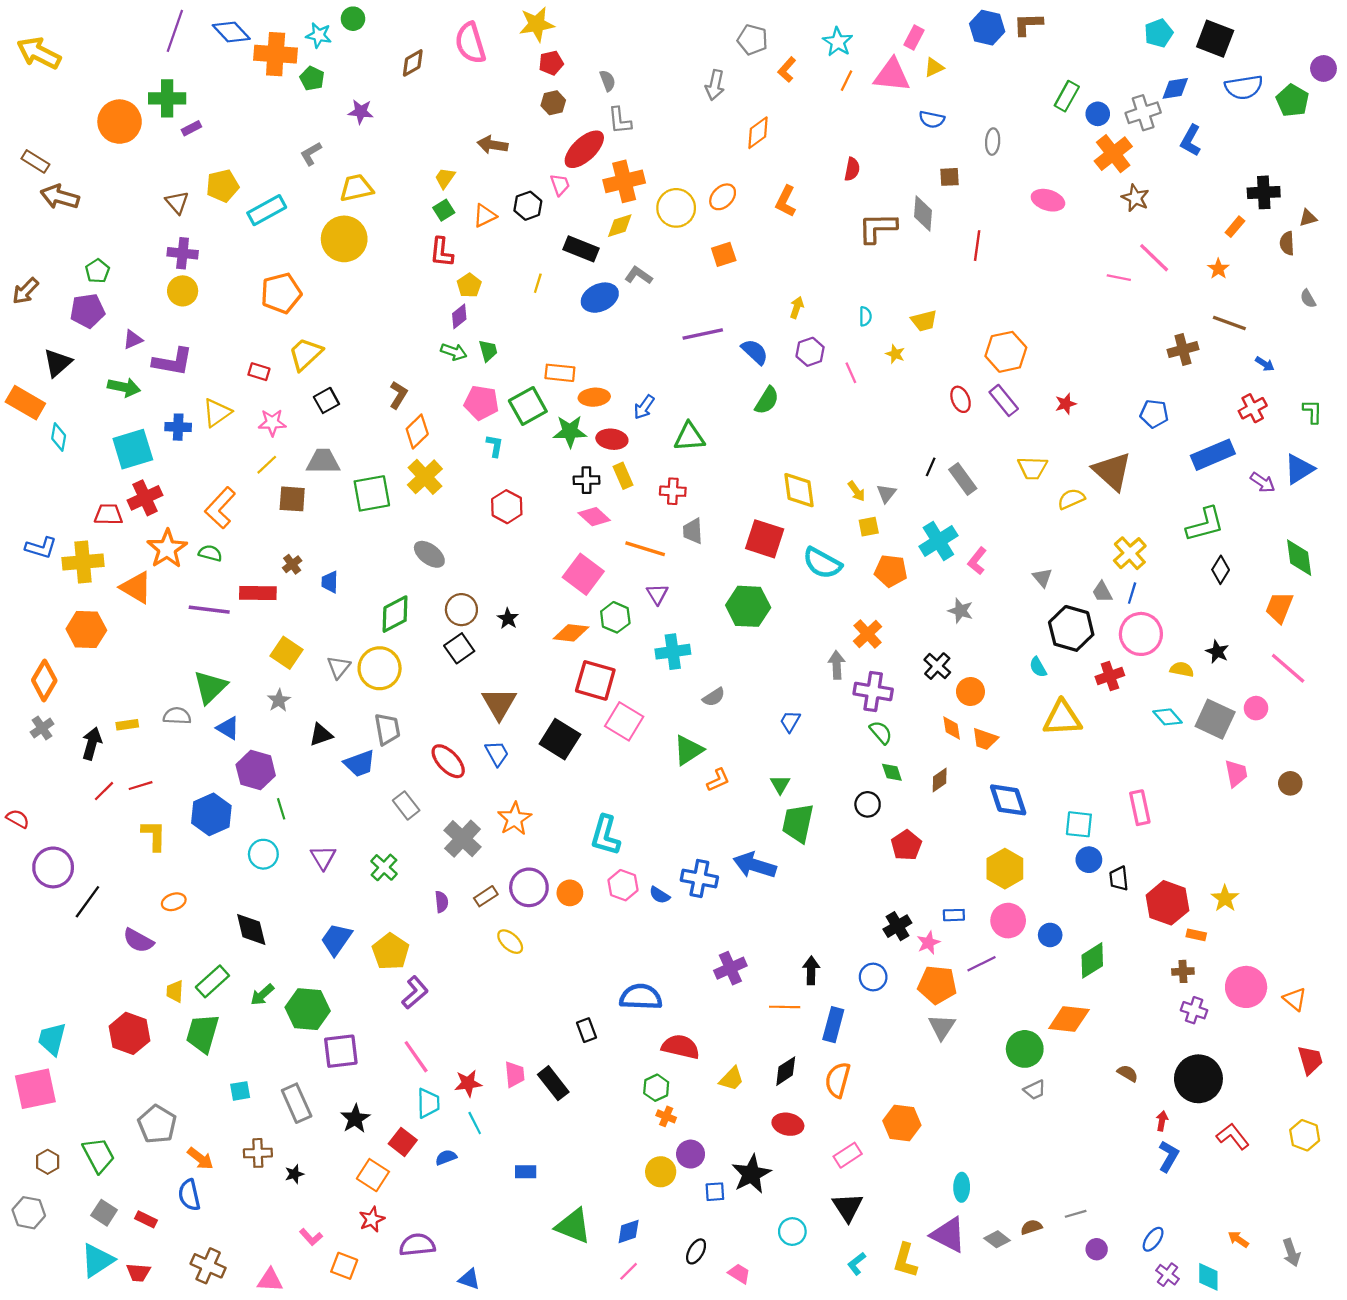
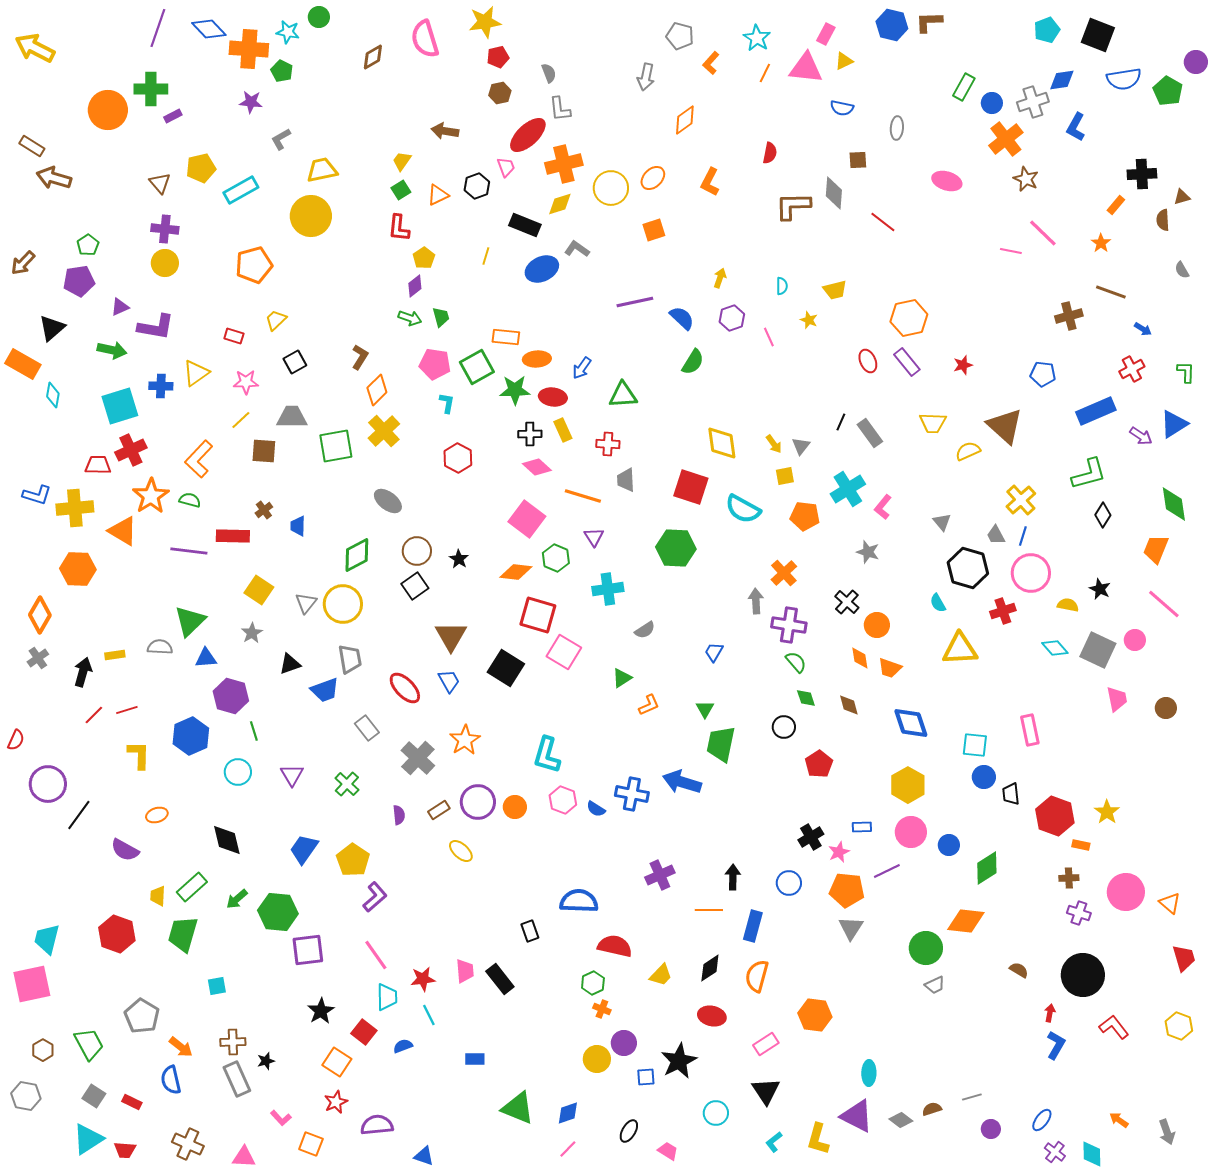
purple star: (361, 112) -> (251, 102), moved
red line: (977, 246) -> (883, 222), turned -60
yellow trapezoid: (305, 354) -> (276, 320), size x0.7
blue triangle: (228, 728) -> (206, 658), turned -35
green triangle: (688, 750) -> (622, 678), size x0.7
brown diamond: (940, 780) -> (849, 705), turned -70
red semicircle: (18, 819) -> (16, 740), turned 85
gray rectangle: (297, 1103) -> (237, 1079), moved

